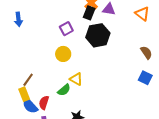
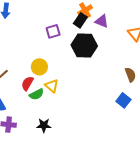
yellow circle: (63, 54) -> (39, 67), moved
red semicircle: (44, 103) -> (27, 83), moved

